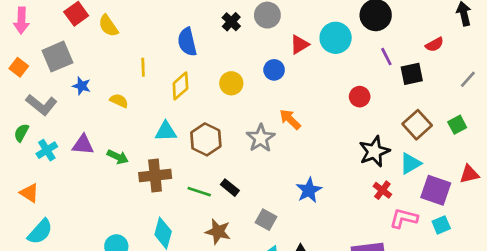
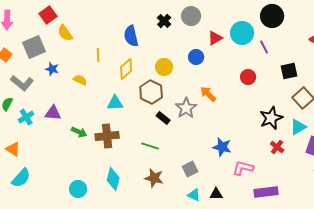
yellow semicircle: (108, 26) -> (65, 33), moved
purple line: (386, 57) -> (264, 47), moved
black square: (412, 74) -> (289, 71), moved
red circle: (360, 97) -> (248, 77), moved
brown hexagon: (206, 139) -> (151, 92), moved
green arrow: (118, 157) -> (79, 132), moved
black rectangle: (230, 188) -> (163, 118), moved
blue star: (309, 190) -> (222, 147), turned -30
green line: (199, 192) -> (150, 146), moved
pink L-shape: (404, 218) -> (243, 168), moved
gray square: (266, 220) -> (190, 169), turned 35

